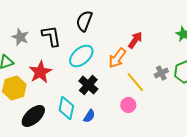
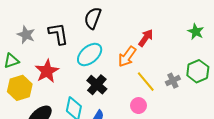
gray cross: (161, 73) -> (173, 81), moved

